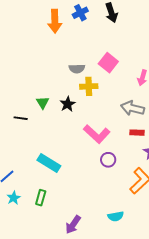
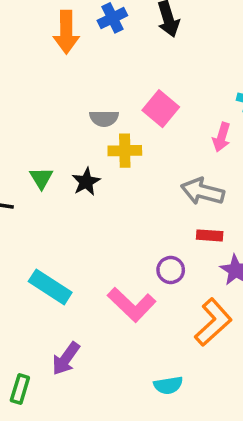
pink L-shape: (97, 134) -> (132, 305), moved
purple circle: (108, 160) -> (171, 270), moved
green rectangle: (41, 198) -> (20, 389), moved
purple arrow: (73, 225) -> (66, 359), moved

